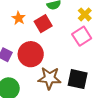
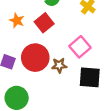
pink square: (82, 36) -> (80, 47), moved
brown star: (49, 78) -> (59, 65), moved, size x0.6

